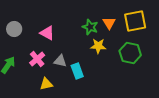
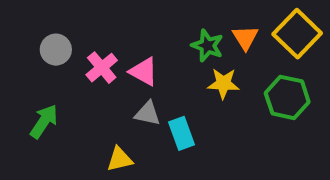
yellow square: (135, 21) -> (297, 34), turned -35
pink triangle: (47, 33) -> (144, 72), moved
pink cross: (37, 59) -> (102, 68), moved

